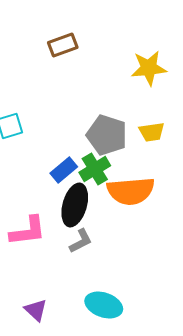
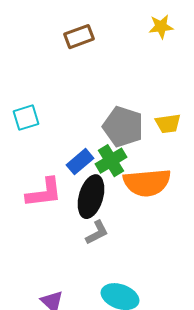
yellow star: (149, 68) -> (161, 27), moved, size x0.7
pink L-shape: (28, 231) -> (44, 193), moved

